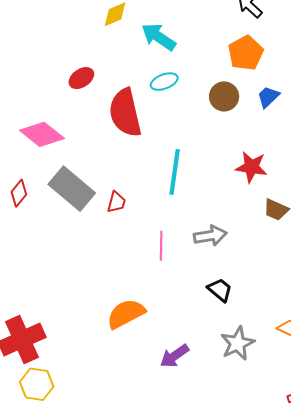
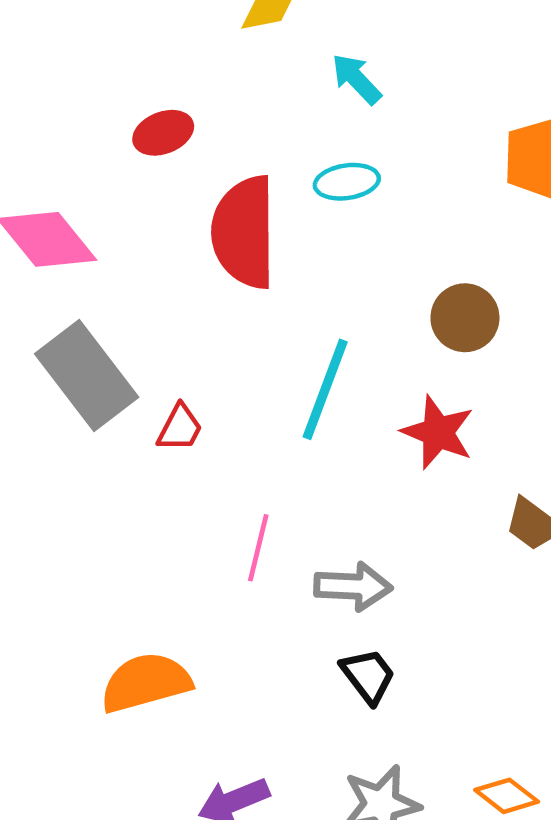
cyan arrow: (159, 37) -> (356, 79), size x0.7
brown circle: (224, 96) -> (465, 318), moved
red star: (251, 167) -> (438, 432), moved
gray arrow: (210, 236) -> (353, 586), moved

